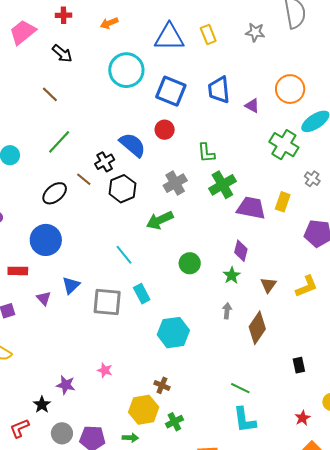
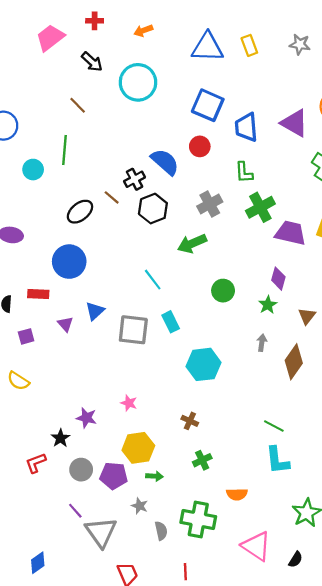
cyan circle: (126, 70) -> (138, 82), moved
blue trapezoid: (219, 90) -> (246, 127), moved
purple triangle: (252, 106) -> (294, 123), size x1.8
green line: (59, 142) -> (64, 150), moved, turned -40
yellow hexagon: (144, 410) -> (138, 448), moved

